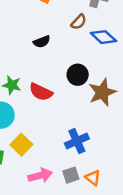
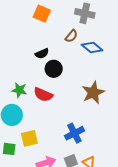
black circle: (78, 75) -> (54, 69), moved
yellow square: (21, 145) -> (29, 138), turned 36

